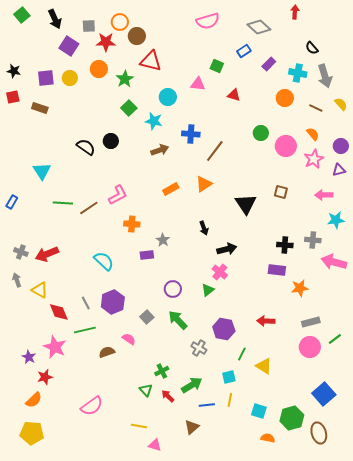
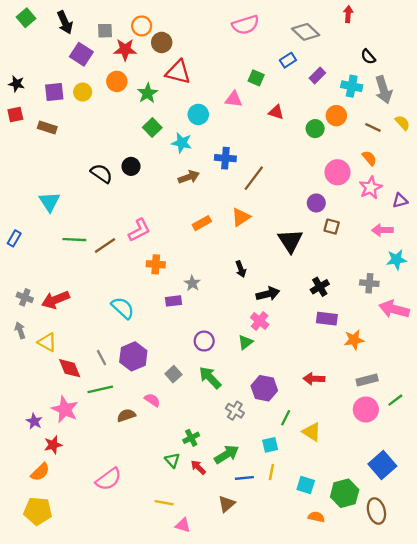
green circle: (261, 133) -> (315, 129), moved
purple circle: (341, 146) -> (316, 203), moved
black cross: (285, 245) -> (320, 287), moved, turned -35

